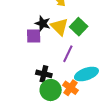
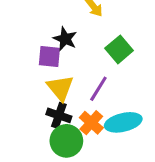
yellow triangle: (59, 27) -> (60, 88), moved
orange cross: (70, 88) -> (91, 123), moved

